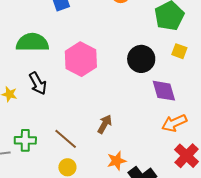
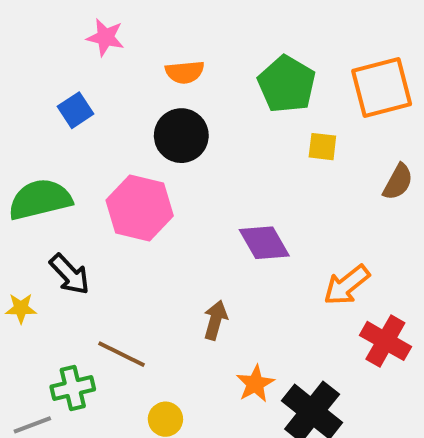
black circle: (141, 59) -> (181, 136), moved
purple diamond: (164, 91) -> (264, 243), moved
brown line: (66, 139) -> (121, 354), moved

